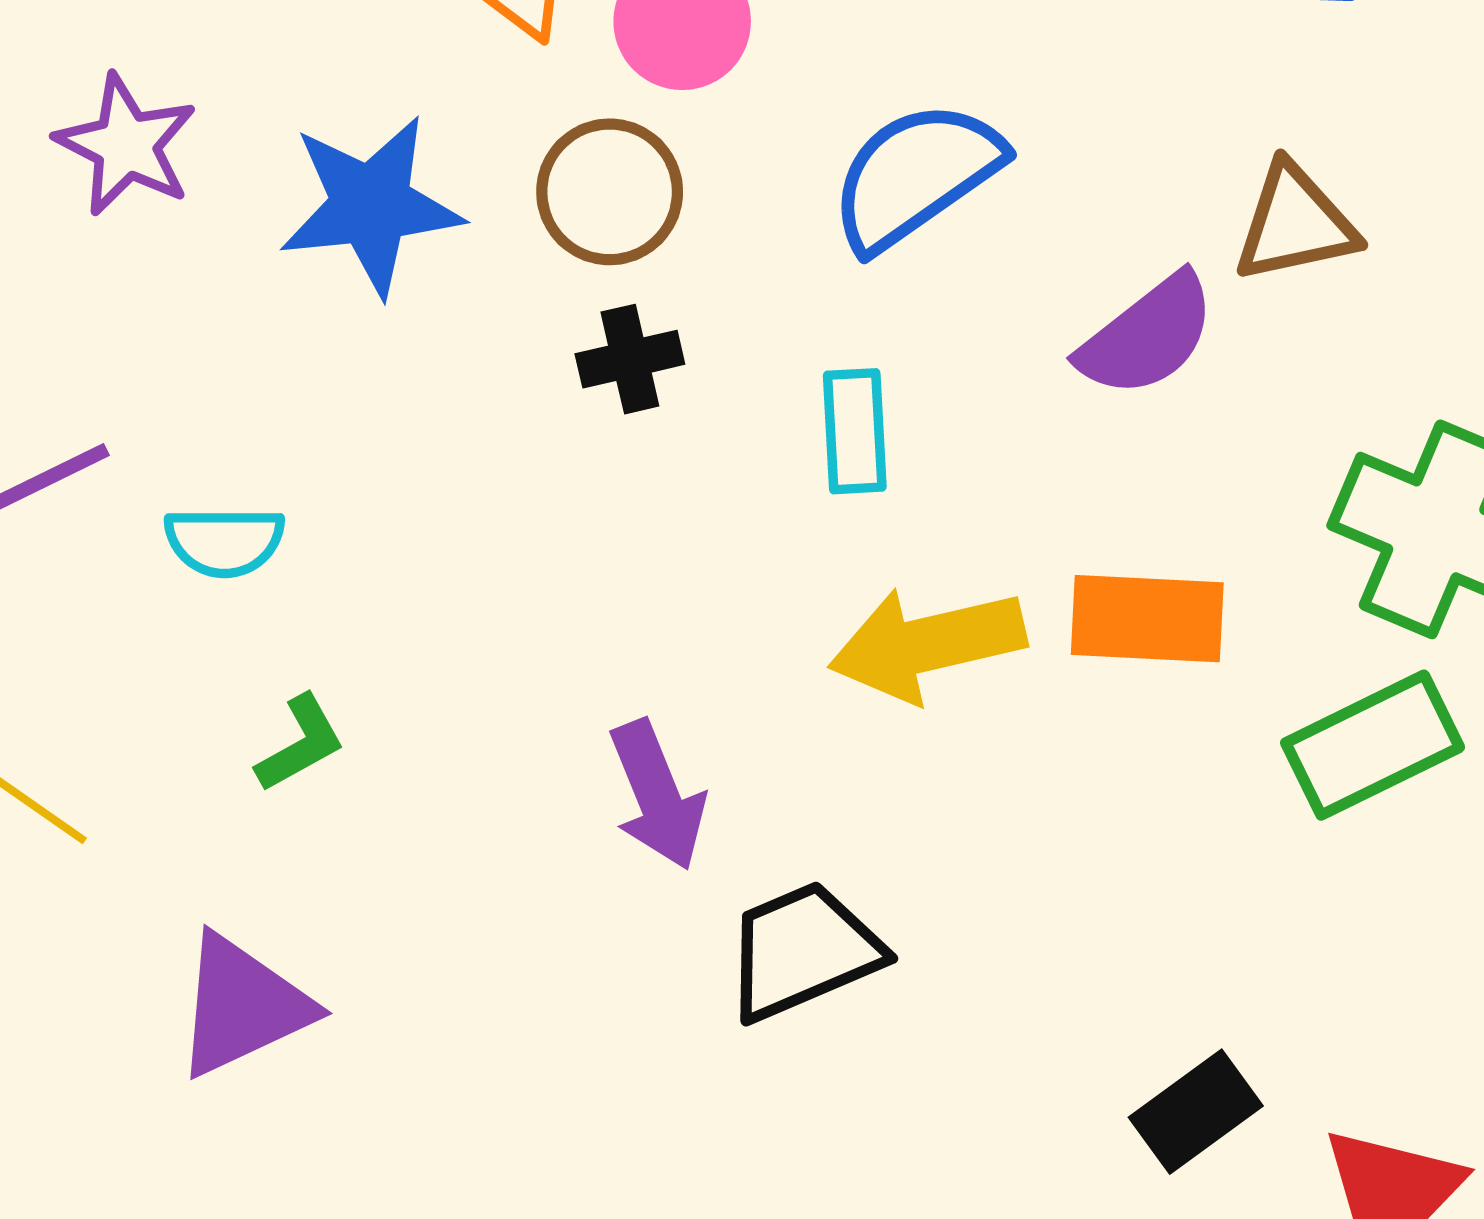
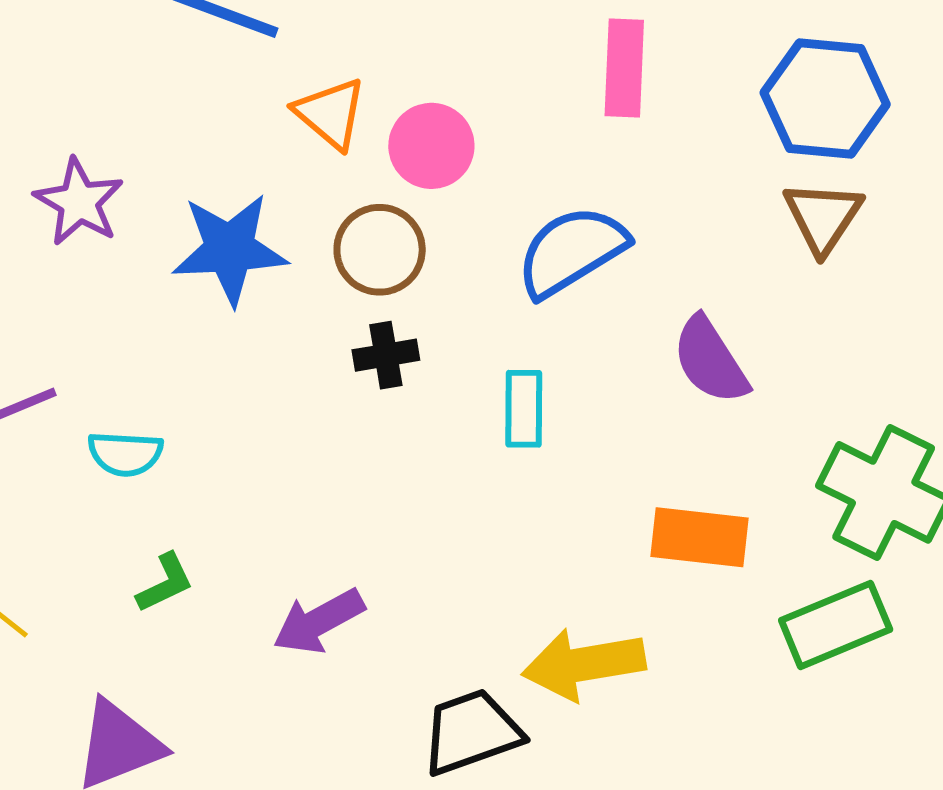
brown triangle: (1295, 223) -> (823, 217), moved, turned -48
purple semicircle: (1147, 336) -> (710, 360), turned 92
yellow arrow: (927, 644) -> (584, 664), moved
purple arrow: (657, 795) -> (319, 621), moved, turned 80

